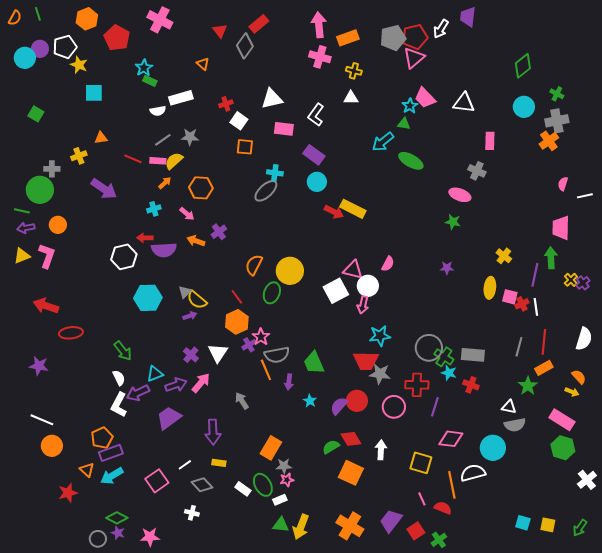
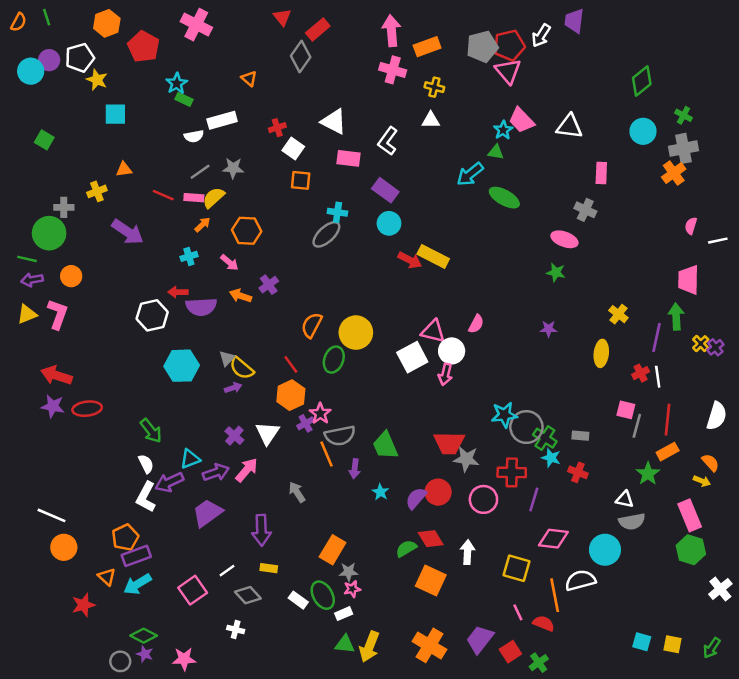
red triangle: (220, 31) -> (282, 17), moved
pink triangle: (414, 58) -> (508, 71), turned -30
white triangle: (272, 99) -> (334, 121), turned 40
pink square: (510, 297) -> (626, 410), moved
cyan star: (380, 336) -> (504, 415), moved
gray rectangle: (473, 355) -> (580, 436), size x0.6
purple star: (39, 366) -> (53, 406), moved
pink rectangle: (562, 420) -> (690, 515), turned 35

